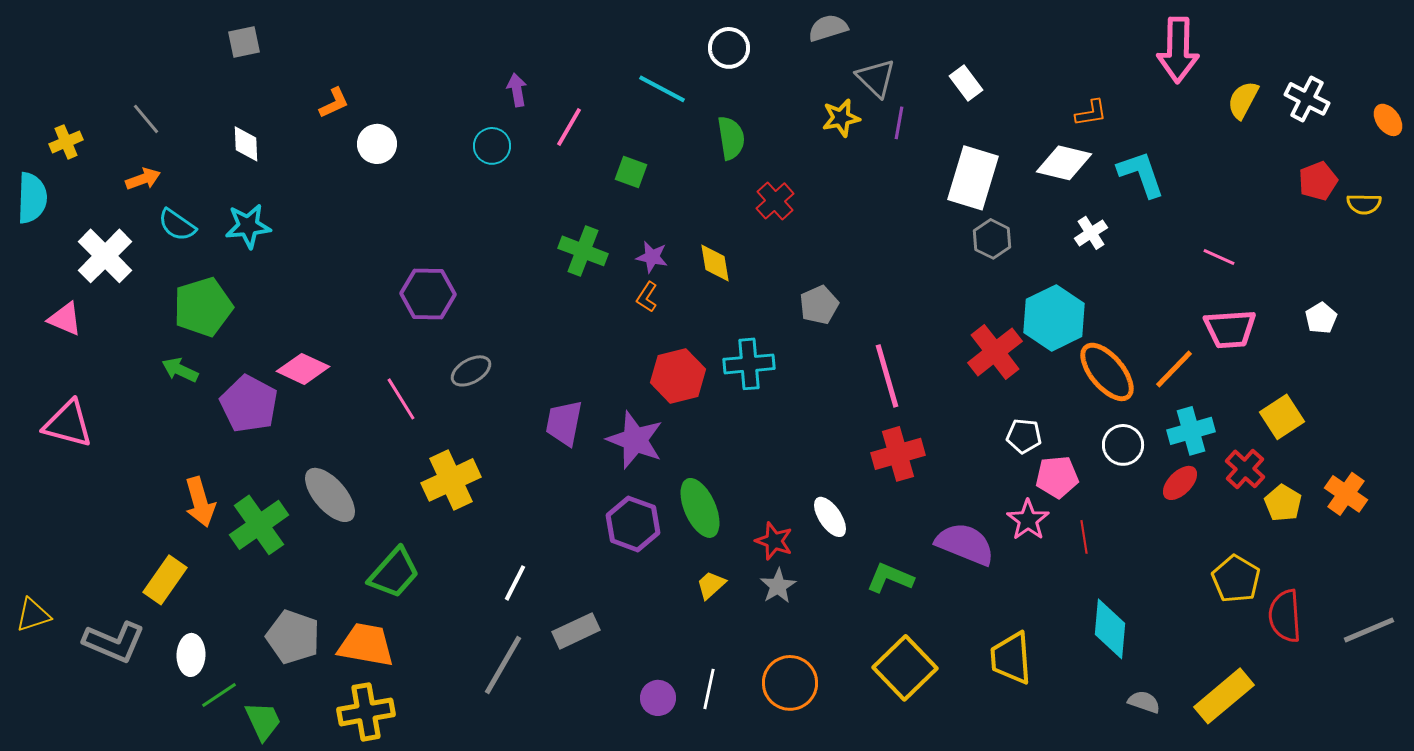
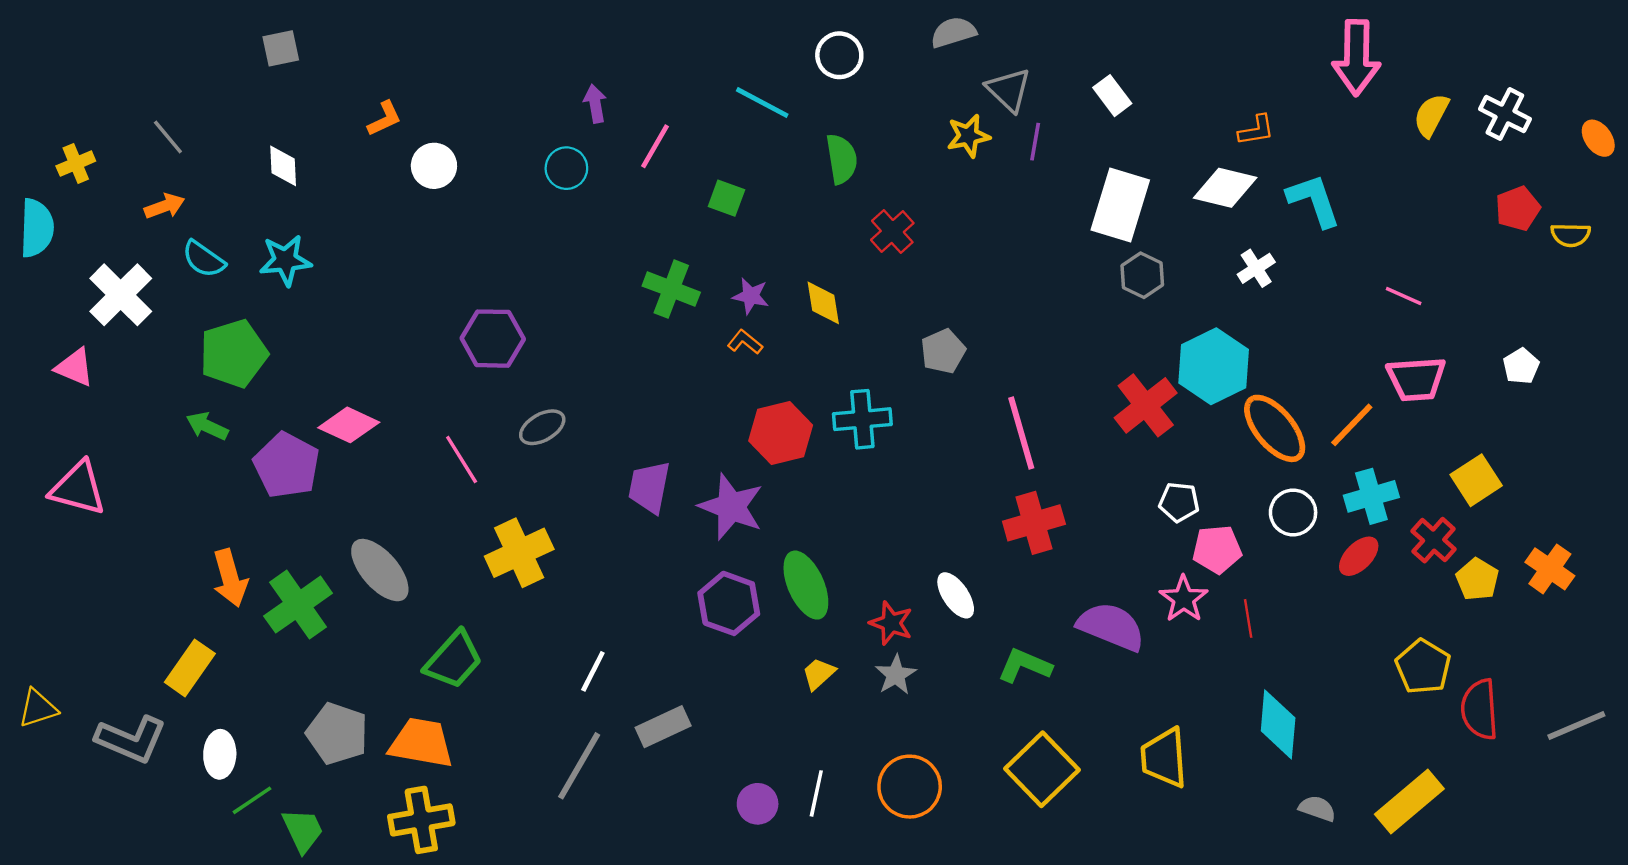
orange L-shape: (647, 297) -> (745, 342), turned 96

